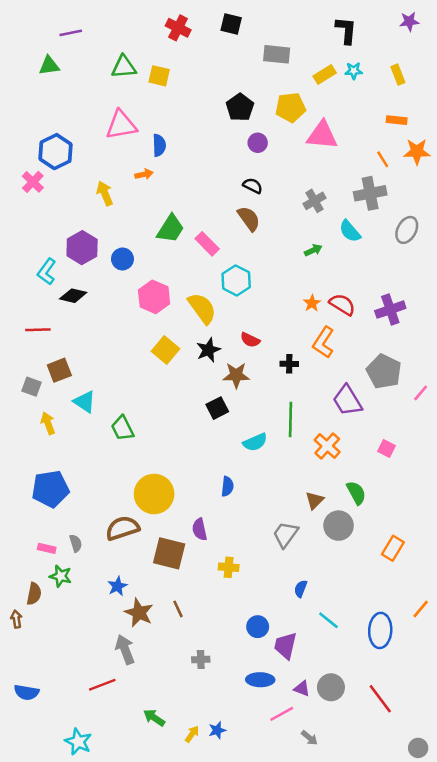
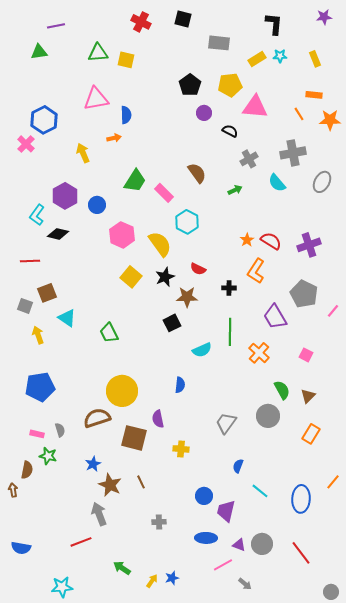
orange line: (383, 159) -> (299, 114), moved
black semicircle: (253, 186) -> (230, 131), moved
green arrow: (313, 250) -> (235, 190), moved
green trapezoid: (122, 428) -> (109, 333), moved
brown triangle: (315, 500) -> (308, 396), moved
cyan star: (78, 742) -> (62, 587), turned -30

